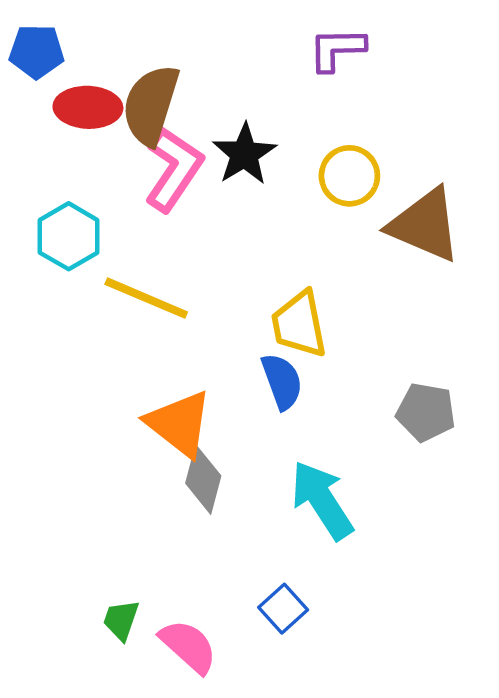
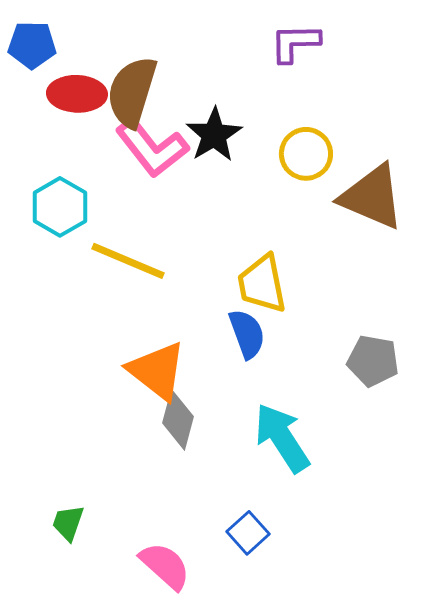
pink L-shape: (174, 169) -> (152, 148), turned 108
green trapezoid: (121, 620) -> (68, 523), moved

